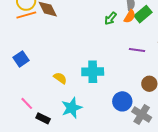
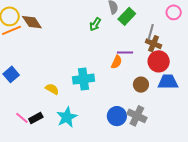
orange semicircle: (130, 16) -> (117, 62), moved
blue circle: (122, 101) -> (117, 116), moved
black rectangle: (43, 118) -> (36, 118), moved, turned -48

